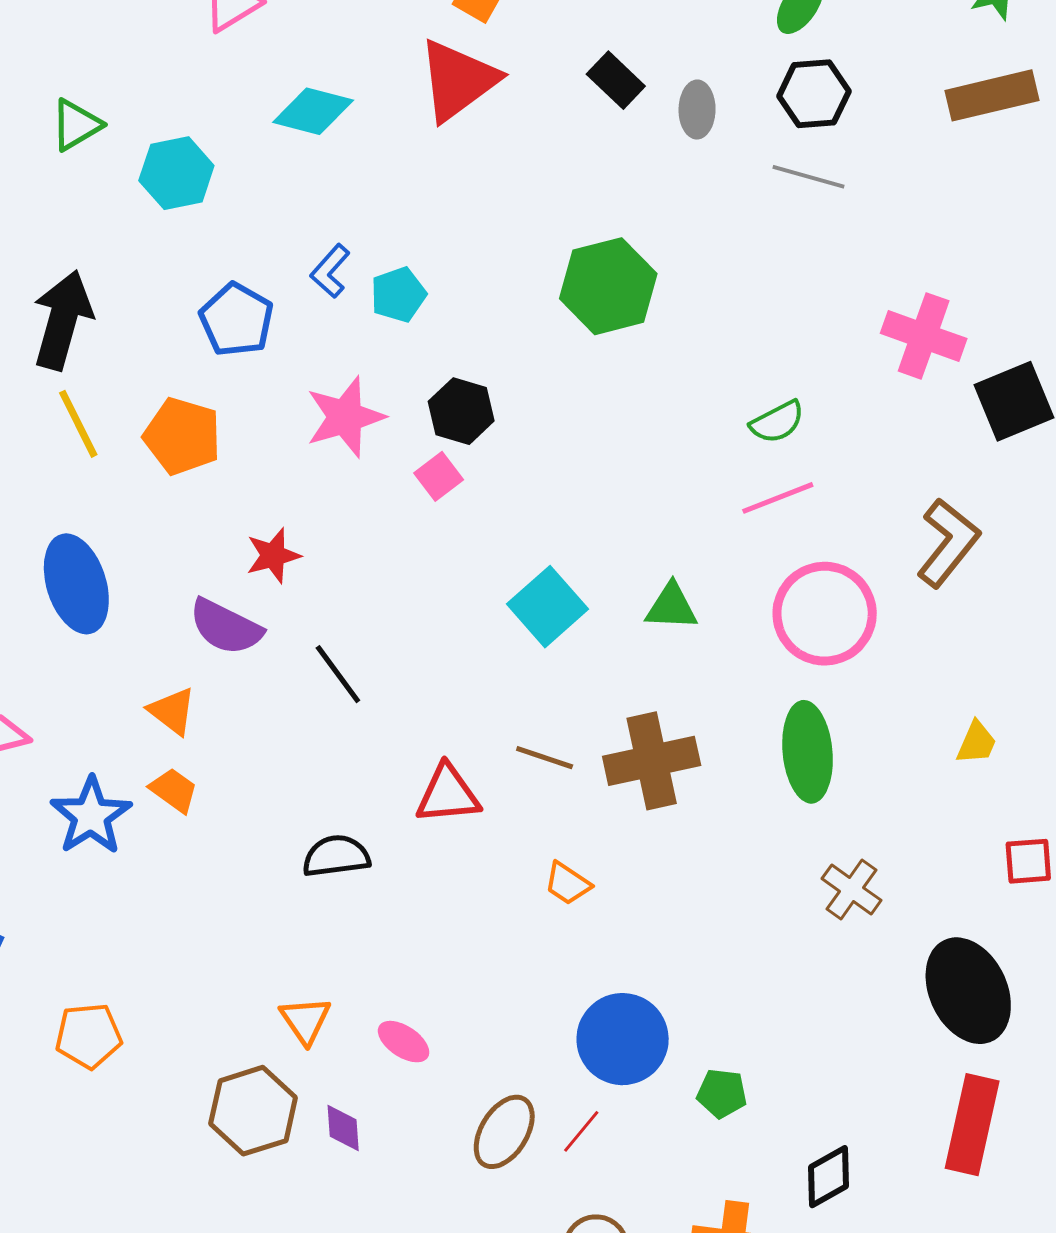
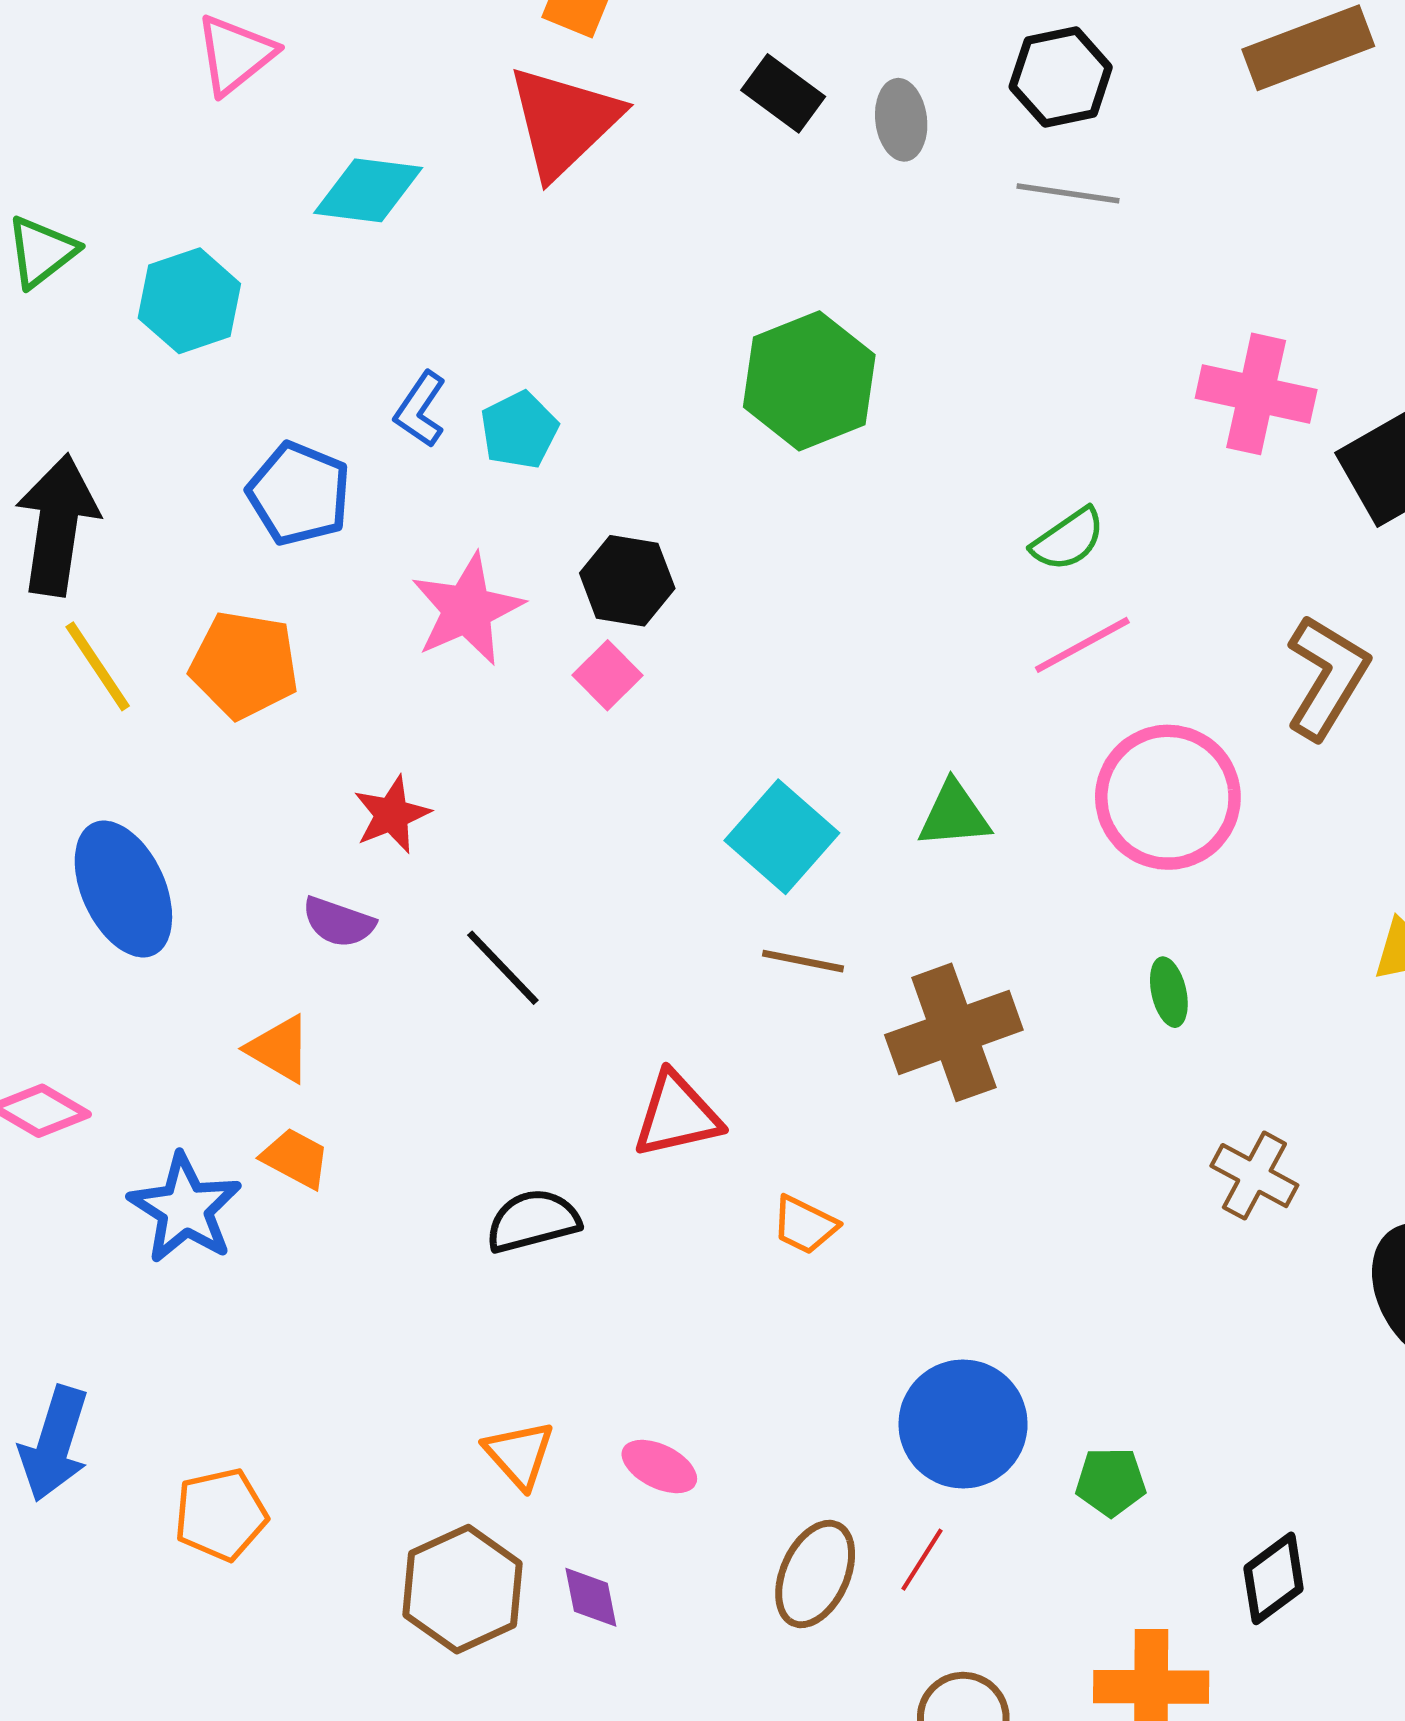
purple semicircle: (226, 627) -> (338, 922), size x0.7
green ellipse: (808, 752) -> (1169, 992), size x0.5
brown line: (545, 758) -> (803, 961), moved
orange trapezoid: (567, 883) -> (805, 1225), moved

